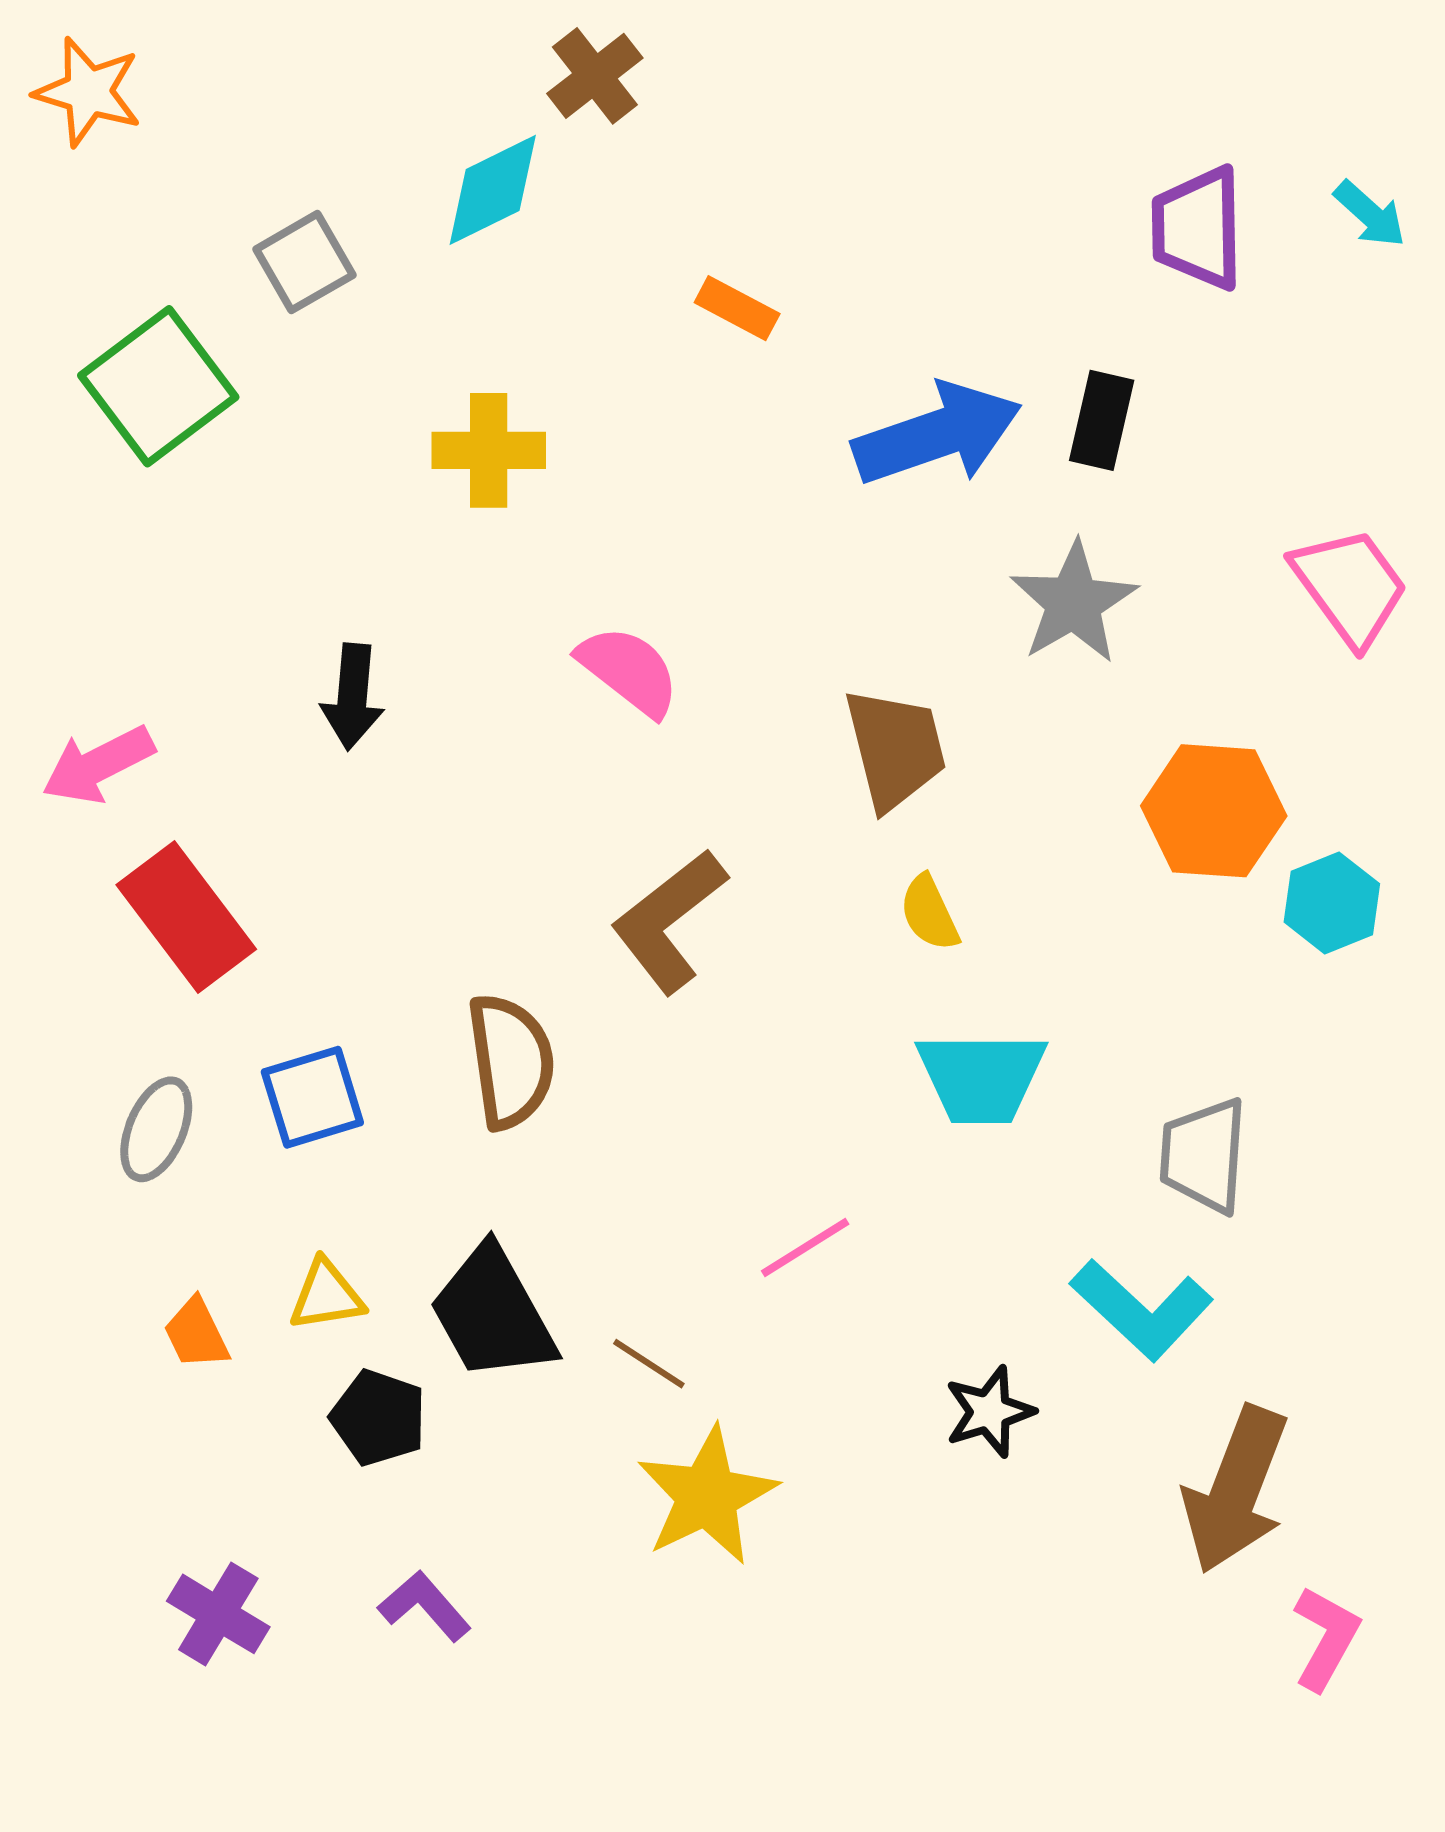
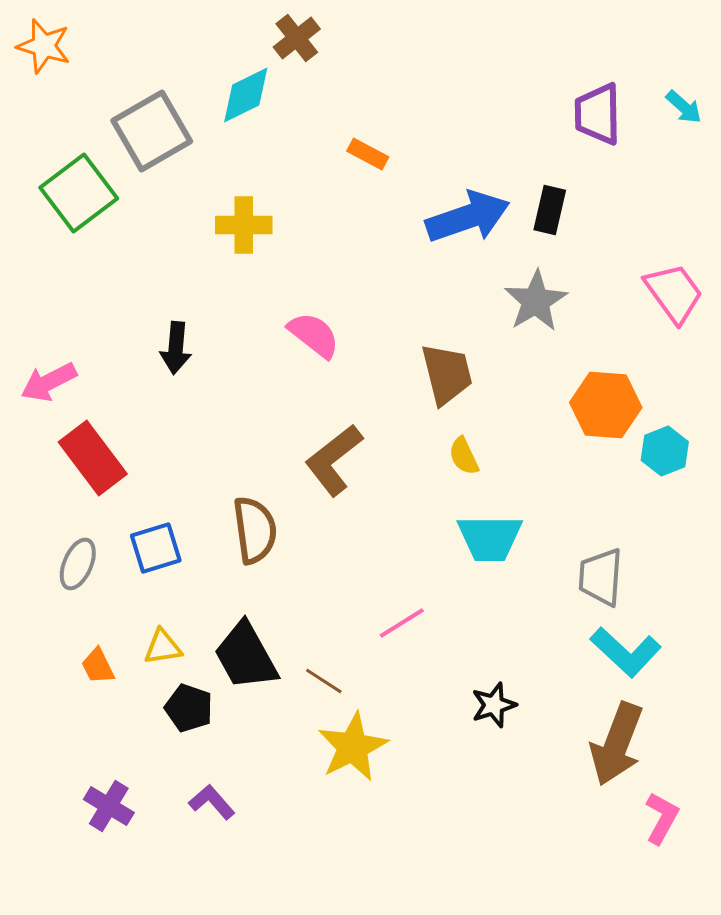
gray square: (304, 262) -> (152, 131), size x1.6
cyan L-shape: (1142, 1310) -> (626, 652), moved

